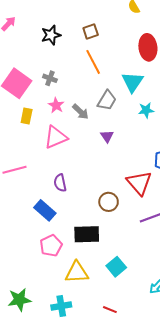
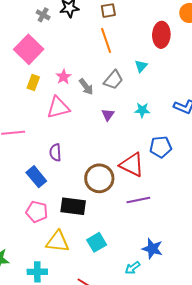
gray cross: (50, 78) -> (43, 15), moved
cyan triangle: (132, 82) -> (141, 66), size x0.6
cyan star: (146, 110) -> (142, 110), moved
red triangle: (139, 183) -> (132, 165), turned -32
brown circle: (109, 202) -> (99, 178), size x1.5
pink pentagon: (51, 246) -> (37, 212), turned 30

